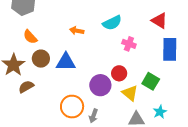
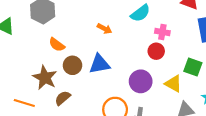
orange arrow: (77, 31) -> (105, 29), turned -152
red circle: (119, 73) -> (156, 51), moved

